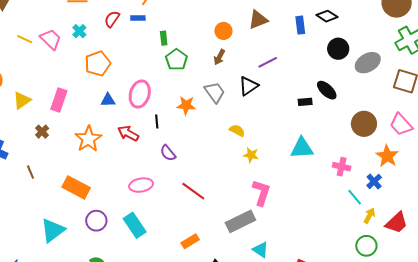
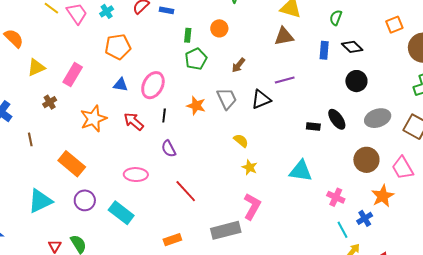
orange circle: (223, 31) -> (219, 28), moved
gray ellipse: (368, 63) -> (378, 118), moved
cyan rectangle: (135, 225) -> (121, 213), turned -30

